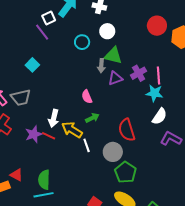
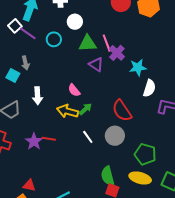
purple line: (42, 32) -> (28, 33), moved
gray arrow: (101, 66) -> (25, 63), moved
pink line: (158, 76) -> (107, 43), moved
purple triangle: (115, 78) -> (96, 64), turned -49
white arrow: (54, 118) -> (37, 96), moved
yellow arrow: (72, 130) -> (68, 111), moved
green pentagon: (125, 172) -> (145, 154), moved
green semicircle: (44, 180) -> (108, 176), moved

